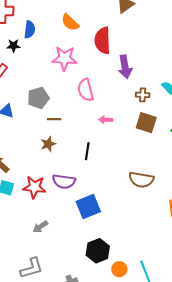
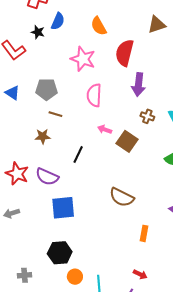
brown square: (146, 123) -> (127, 141), moved

